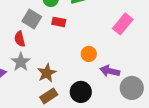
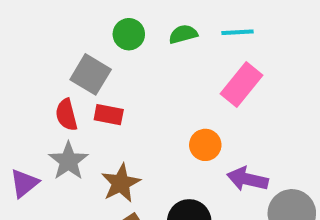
red rectangle: (59, 22) -> (109, 115), moved
pink rectangle: (123, 24) -> (242, 85), moved

